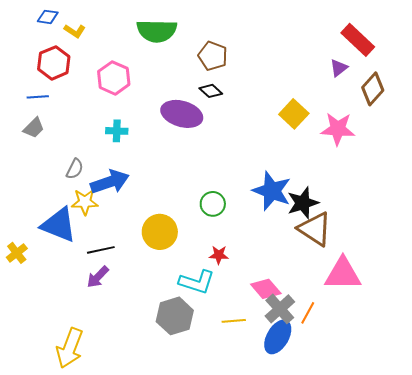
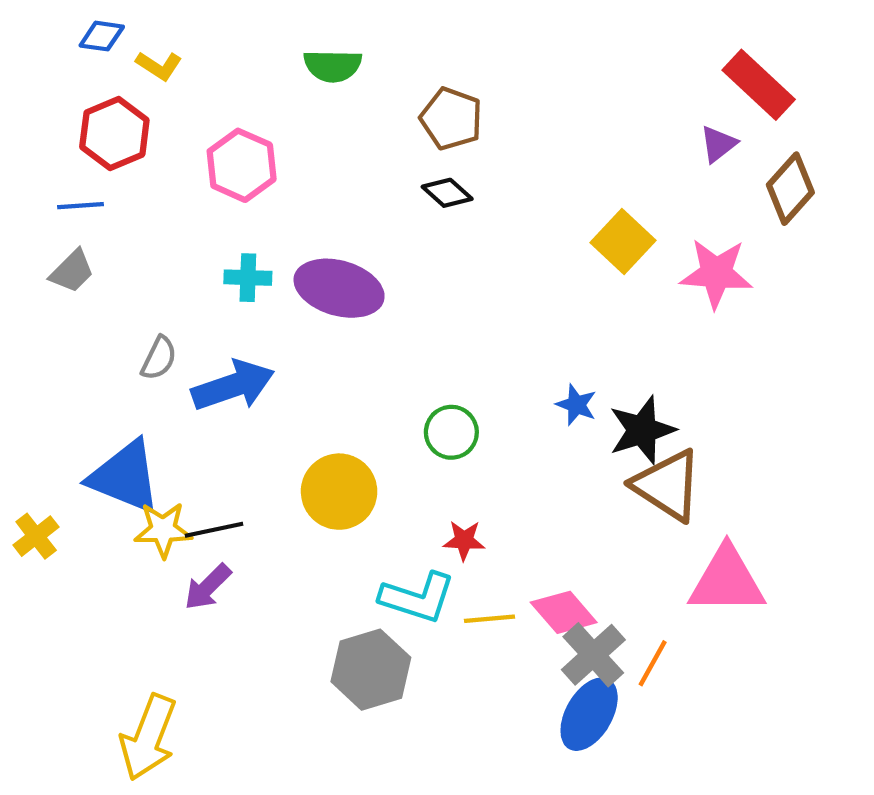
green semicircle: (157, 31) -> (333, 66), size x0.7
purple ellipse: (182, 114) -> (339, 288), moved
blue star: (272, 191) -> (576, 405), size x0.5
yellow star: (85, 202) -> (163, 530), moved
yellow line: (234, 321) -> (489, 619), moved

